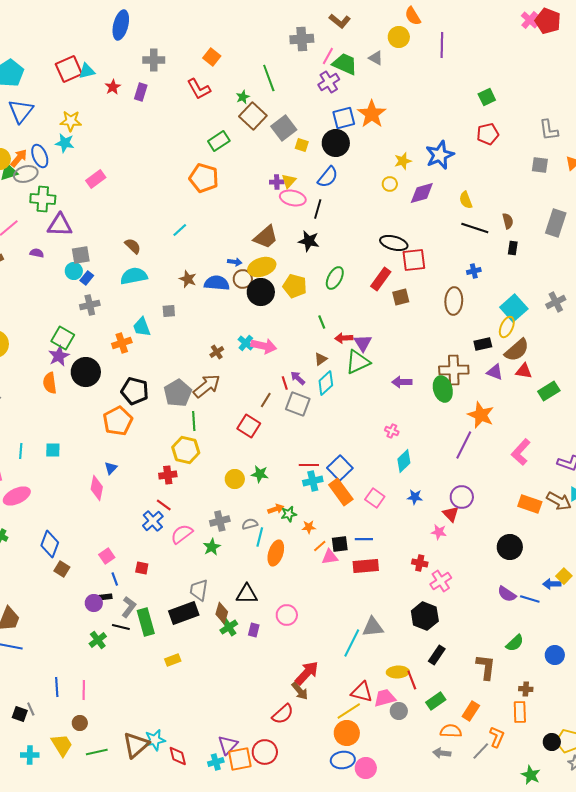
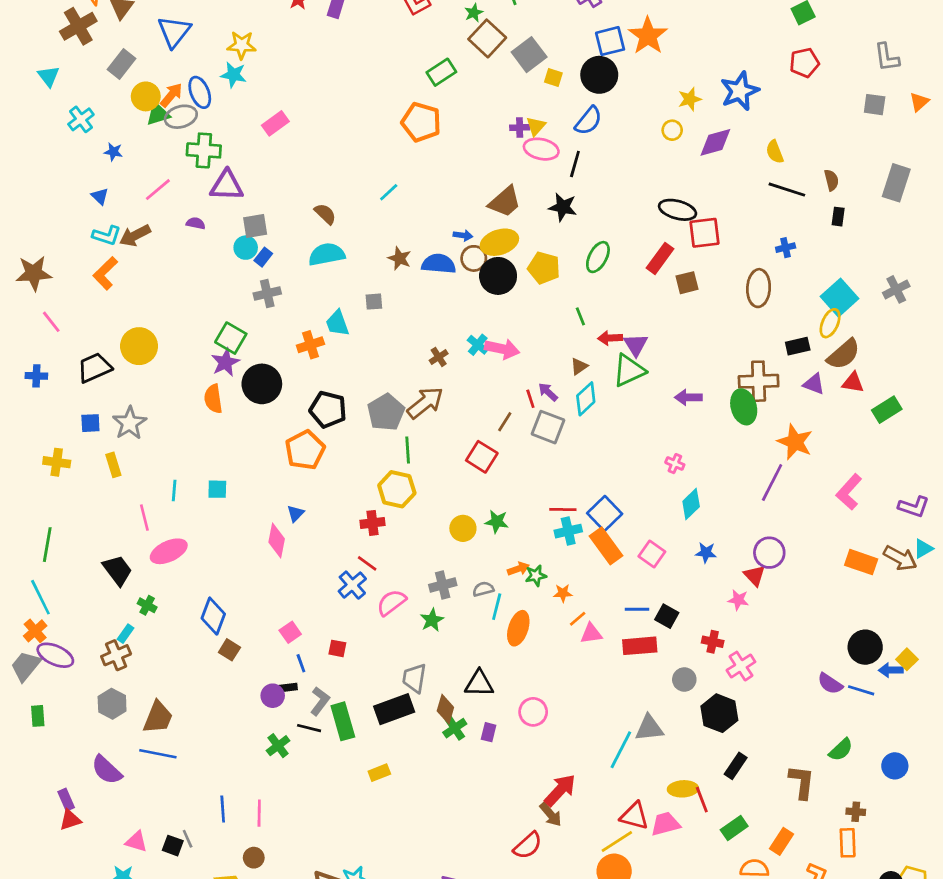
black square: (340, 544) -> (667, 616), moved, turned 36
black circle: (510, 547) -> (865, 647), moved
gray circle: (399, 711) -> (684, 680), moved

